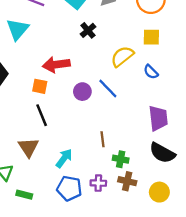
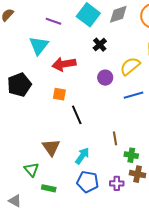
red arrow: (56, 65) -> (64, 64), moved
blue line: (108, 88) -> (133, 95), moved, turned -60
purple circle: (82, 92) -> (105, 78), moved
black line: (42, 115) -> (77, 115), moved
purple cross: (98, 183) -> (117, 183), moved

